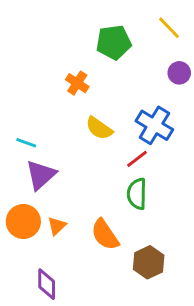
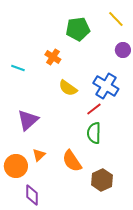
cyan line: (26, 143) -> (18, 68), moved
orange circle: (23, 221) -> (16, 166), moved

